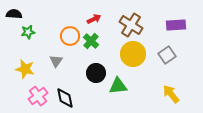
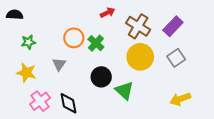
red arrow: (94, 19) -> (108, 13), moved
purple rectangle: (176, 25) -> (173, 26), moved, turned -42
green star: (28, 32) -> (28, 42), moved
green triangle: (118, 86) -> (124, 91), turned 48
yellow arrow: (171, 94) -> (180, 99), turned -72

